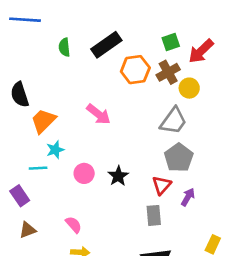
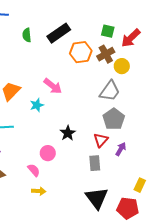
green square: (171, 42) -> (108, 31), turned 32
cyan star: (55, 150) -> (37, 105), moved
pink circle: (84, 173) -> (48, 153), moved

